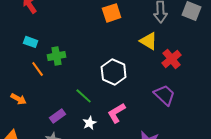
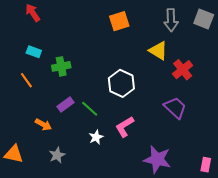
orange line: (38, 69) -> (26, 80), moved
orange arrow: (19, 99) -> (43, 125), moved
purple rectangle: (58, 116) -> (65, 104), moved

